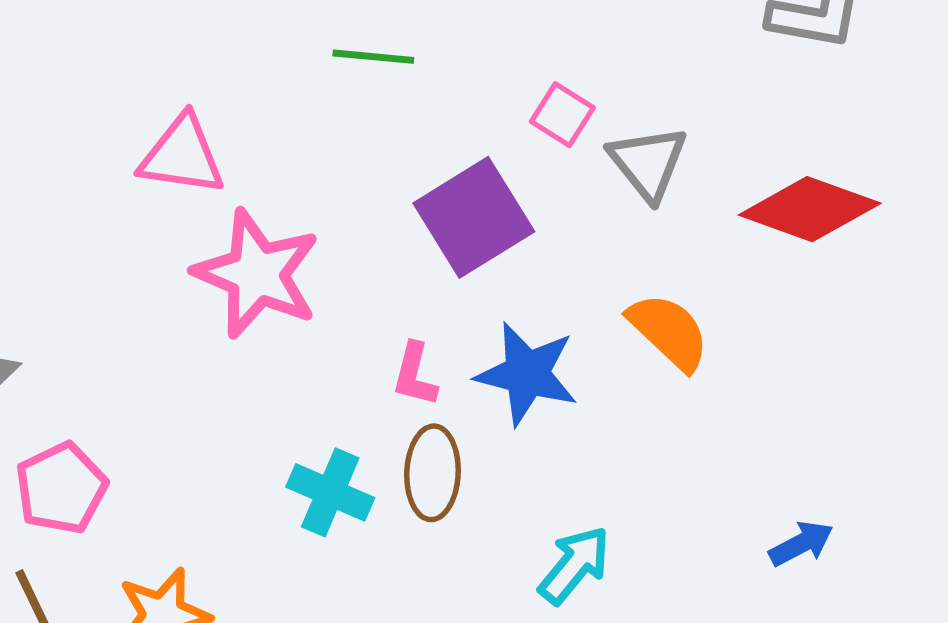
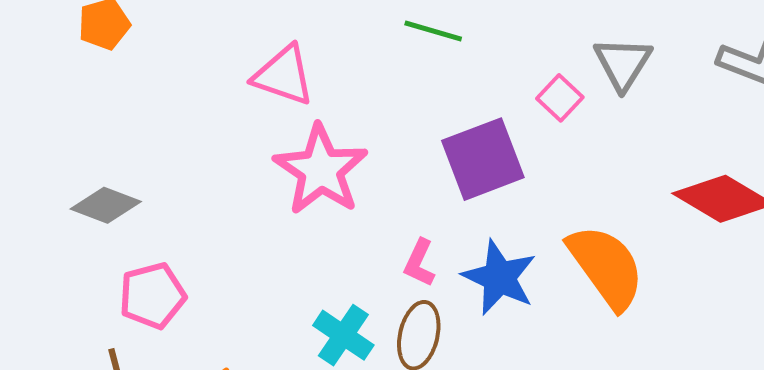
gray triangle: (648, 163) -> (623, 63), moved
orange semicircle: (669, 332) -> (606, 267), size x1.4

